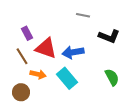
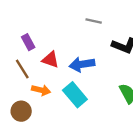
red triangle: (46, 48) -> (50, 60), size x0.7

